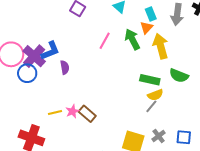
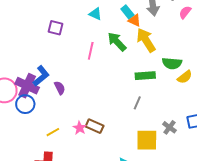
orange triangle: (146, 27) -> (135, 20), moved, turned -32
yellow semicircle: (155, 95) -> (185, 77), moved
gray line: (151, 106) -> (137, 103), moved
yellow line: (55, 112) -> (53, 132), moved

